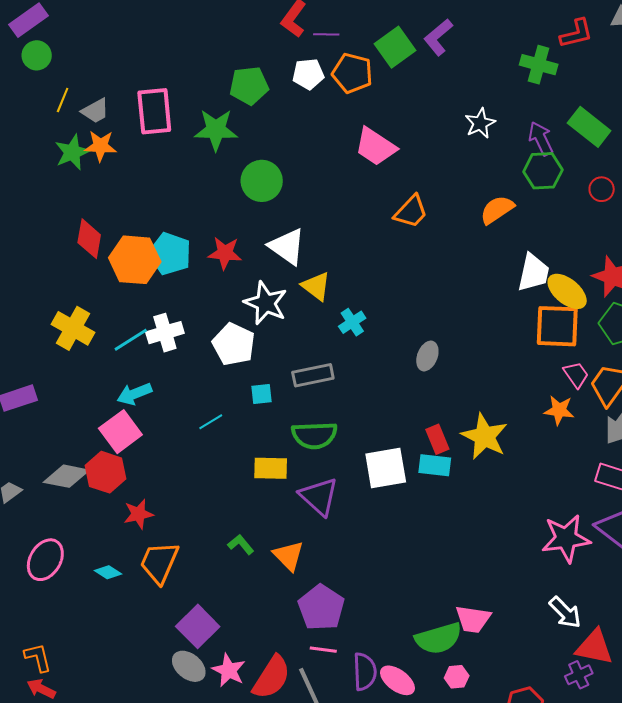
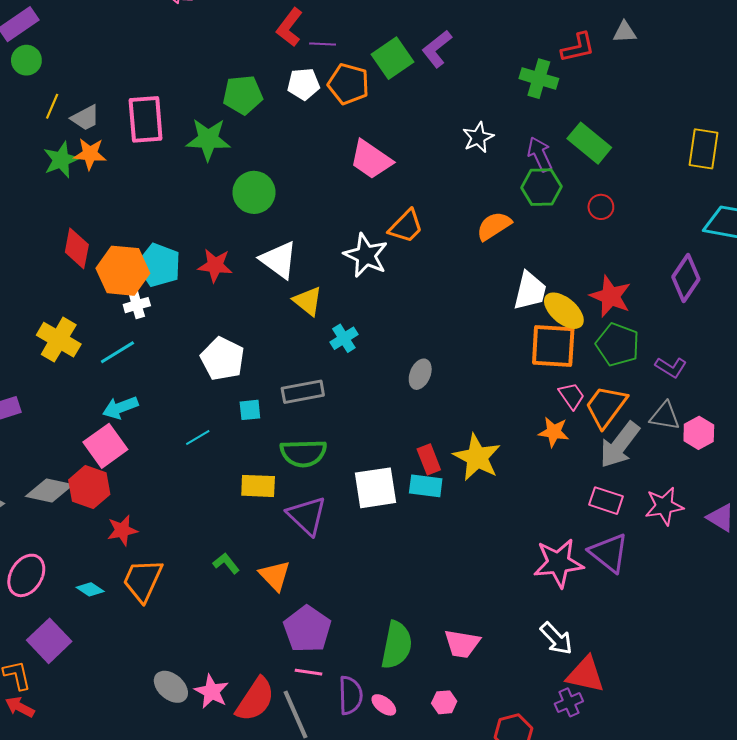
white star: (266, 303) -> (366, 255), moved
white cross: (165, 333) -> (137, 305), moved, size x0.7
purple square: (198, 626) -> (49, 641), moved
green semicircle: (439, 638) -> (397, 645), moved, turned -63
pink ellipse: (397, 680) -> (384, 705), size x0.7

